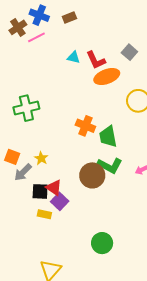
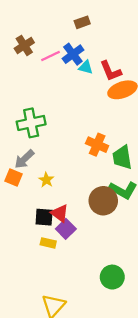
blue cross: (39, 15) -> (73, 54), moved, turned 30
brown cross: (18, 27) -> (24, 45), moved
pink line: (36, 37) -> (51, 56), moved
gray arrow: (23, 172) -> (24, 159), moved

